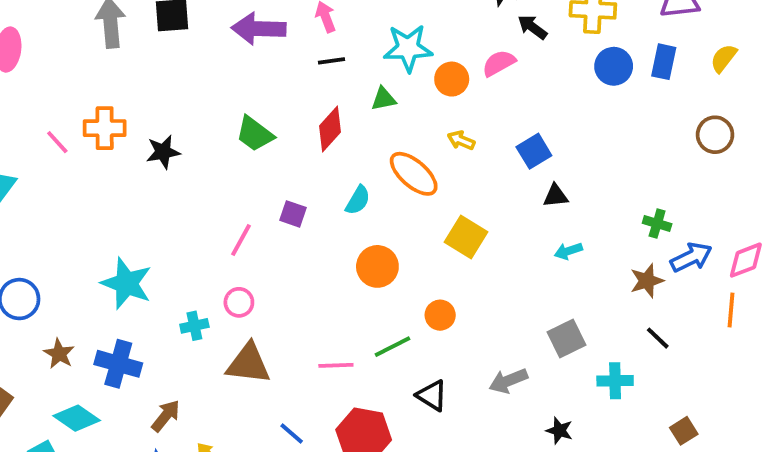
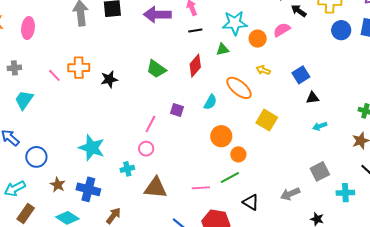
pink circle: (239, 302) -> (146, 149), moved
orange circle: (440, 315) -> (238, 154), moved

